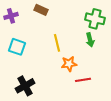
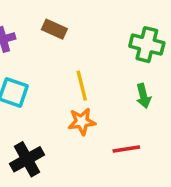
green arrow: (90, 40) -> (143, 96), moved
orange star: (69, 64) -> (82, 122), moved

